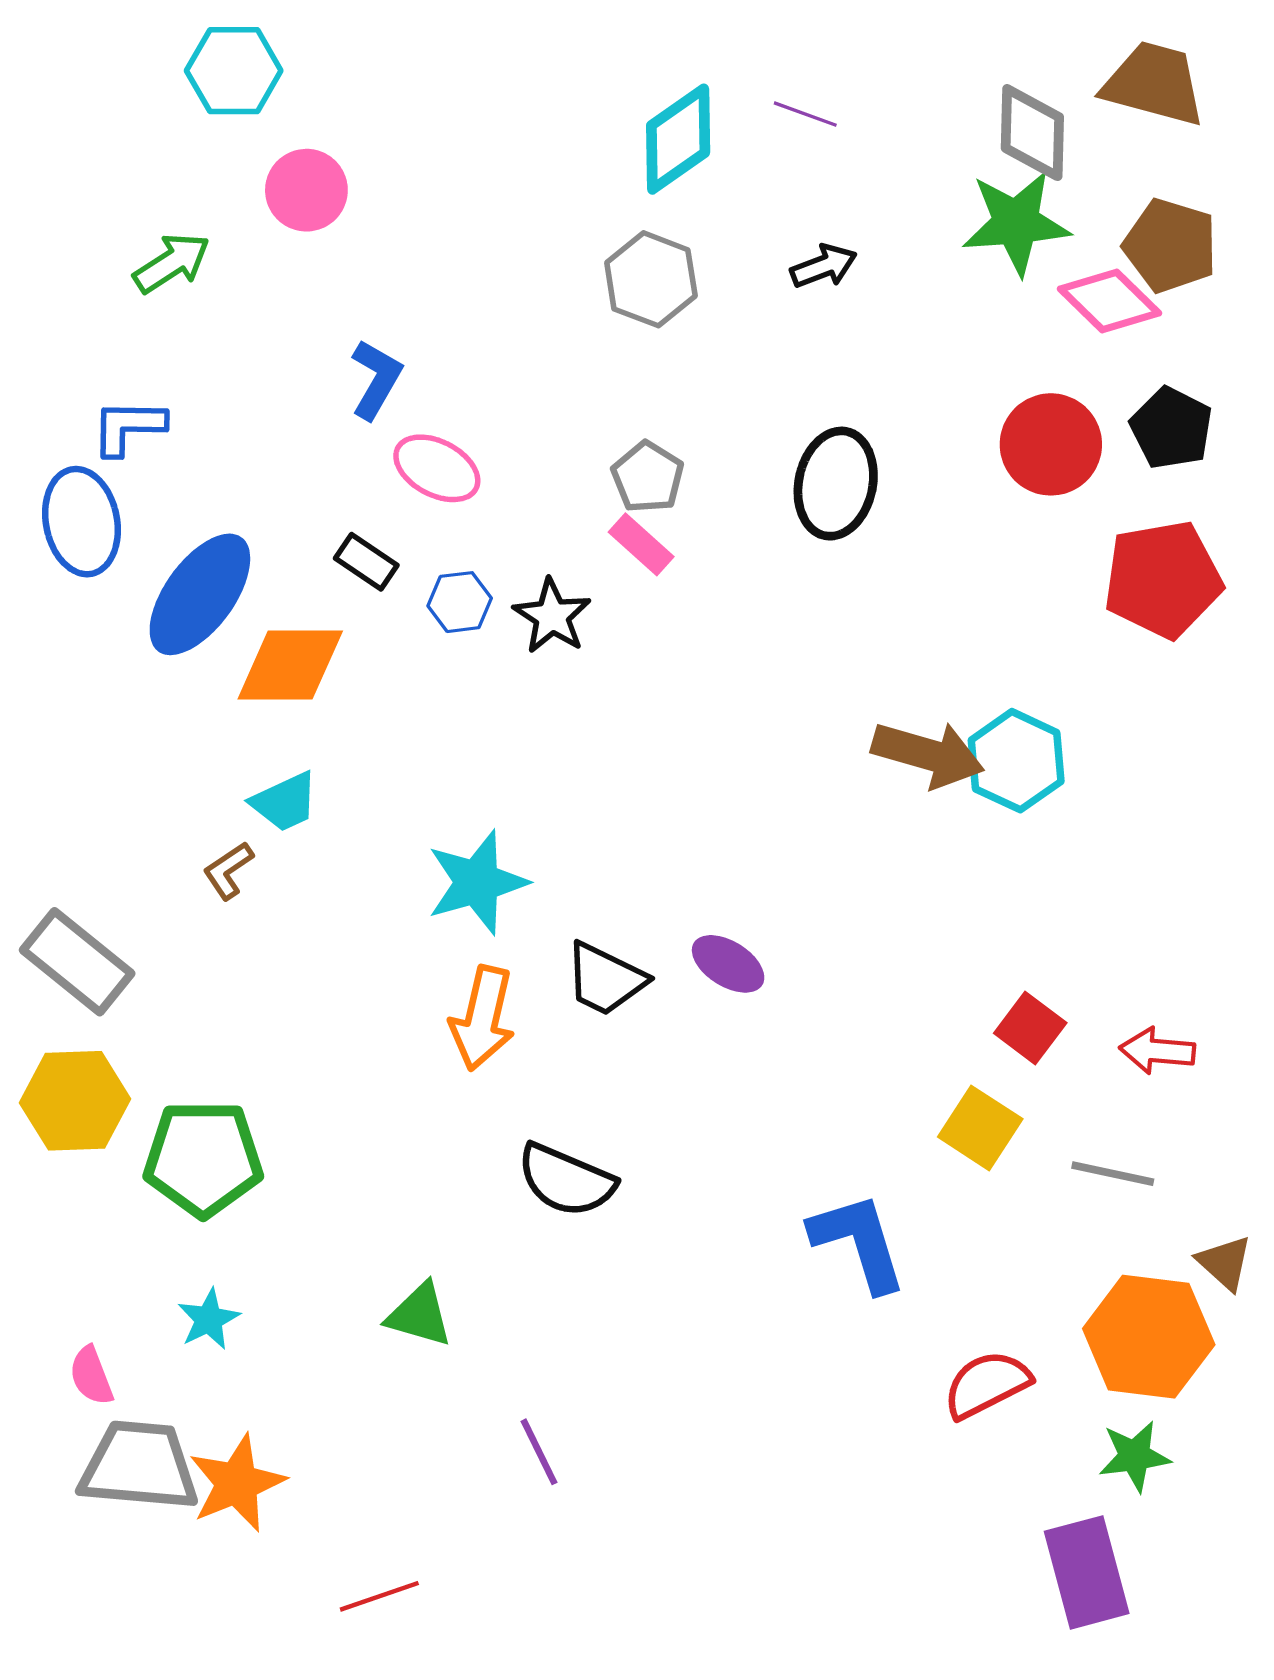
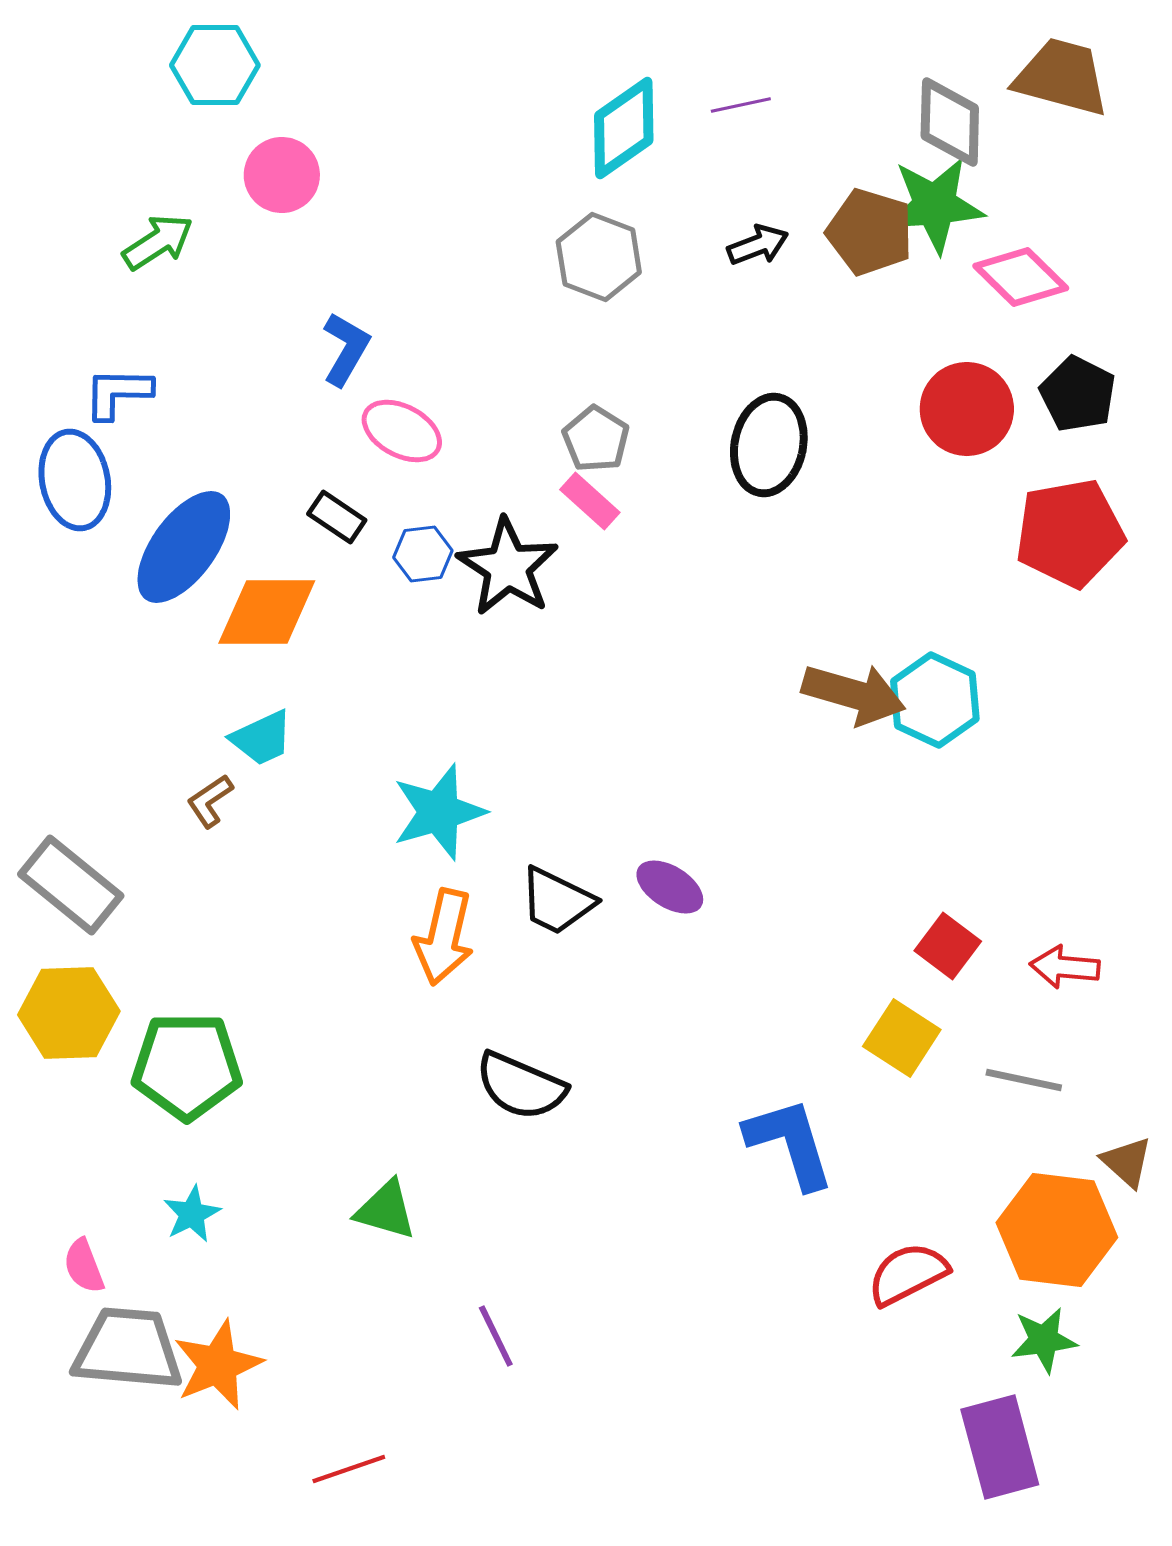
purple line: (805, 114) -> (741, 105), turned -32
brown pentagon: (1170, 246) -> (870, 232), moved
black star: (552, 616) -> (508, 567), size x1.4

